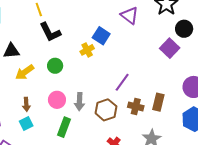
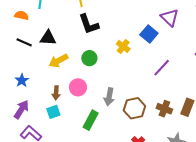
blue square: (101, 36) -> (149, 34), moved
yellow cross: (87, 50) -> (123, 46), turned -32
purple line: (122, 82) -> (162, 68), moved
pink circle: (57, 100) -> (78, 87), moved

